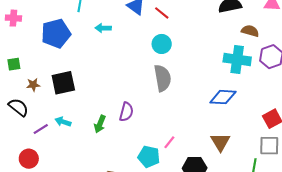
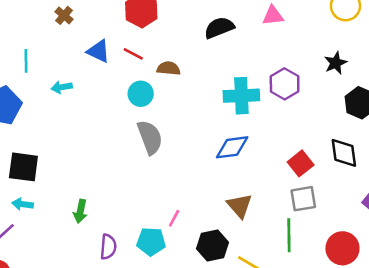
brown semicircle: (250, 31) -> (169, 68), moved
black square: (63, 83) -> (23, 167), turned 30
purple semicircle: (126, 112) -> (108, 247), moved
cyan arrow: (63, 122) -> (23, 204), moved

